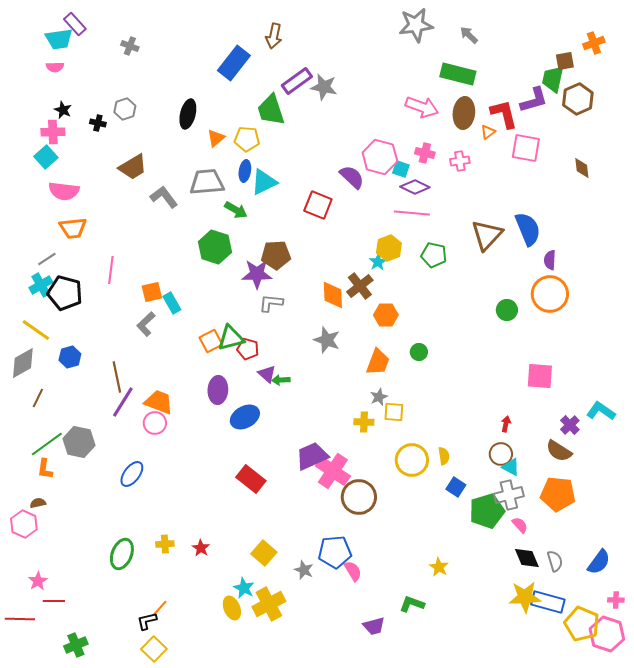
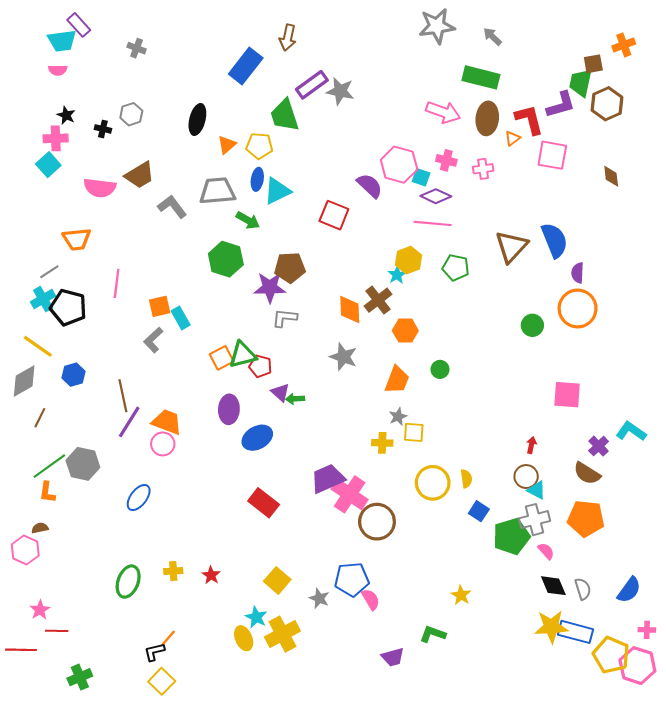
pink semicircle: (64, 191) -> (100, 188), moved

